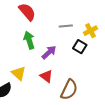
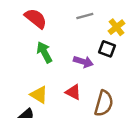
gray line: (66, 26) -> (85, 16), moved
purple arrow: (49, 52) -> (83, 62), moved, turned 70

